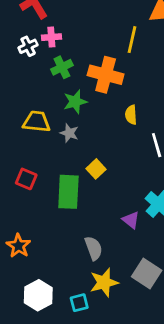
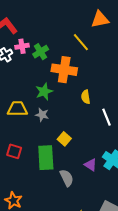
yellow line: (132, 40) -> (81, 42), turned -48
green cross: (62, 67) -> (41, 52), moved
purple triangle: (131, 220) -> (91, 165), moved
gray semicircle: (94, 248) -> (67, 178), moved

